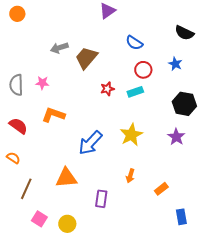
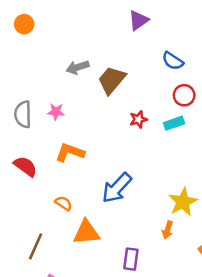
yellow star: (131, 135) -> (183, 202), moved
orange semicircle: (13, 158) -> (63, 203), moved

